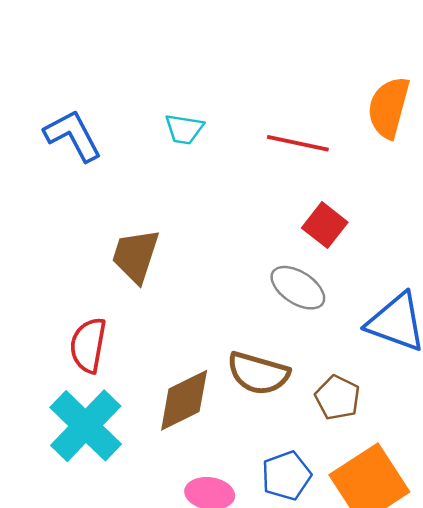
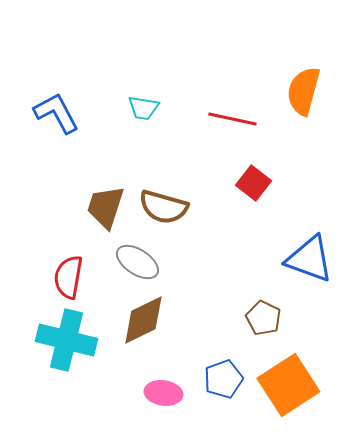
gray ellipse: (298, 288) -> (137, 262), moved
brown semicircle: (258, 373) -> (163, 207), moved
cyan cross: (86, 426) -> (66, 340), turned -30

